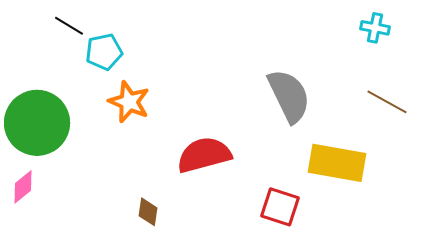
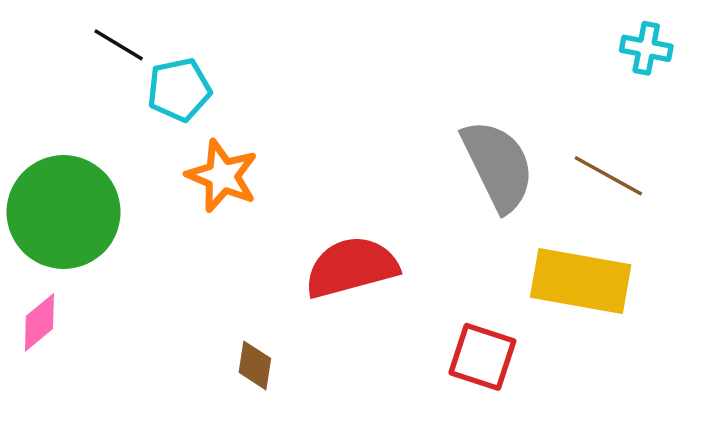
brown line: (387, 102) -> (608, 176), moved

